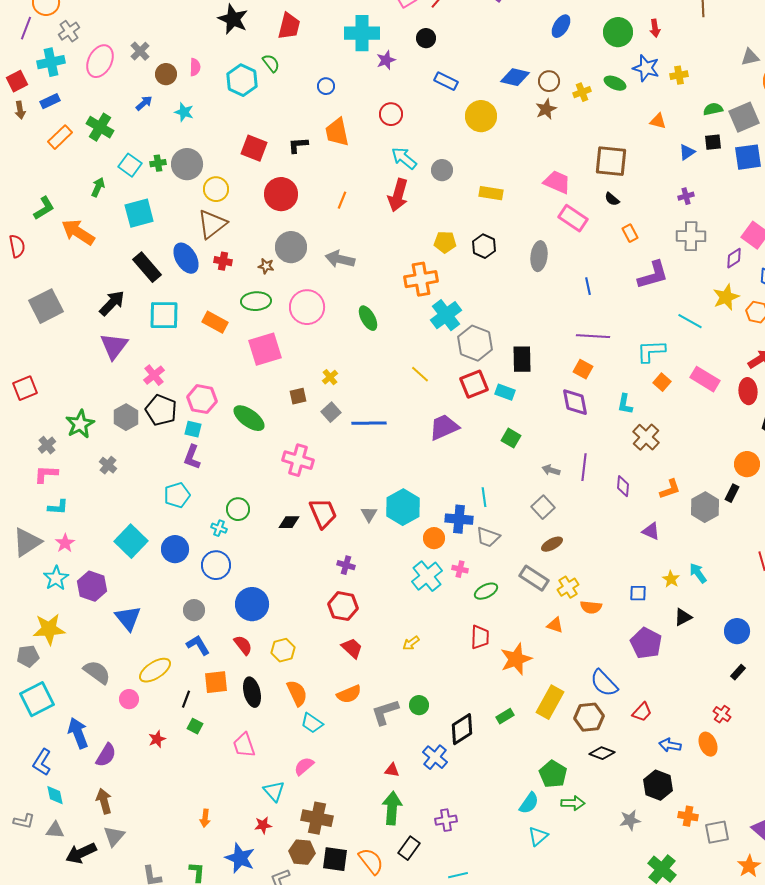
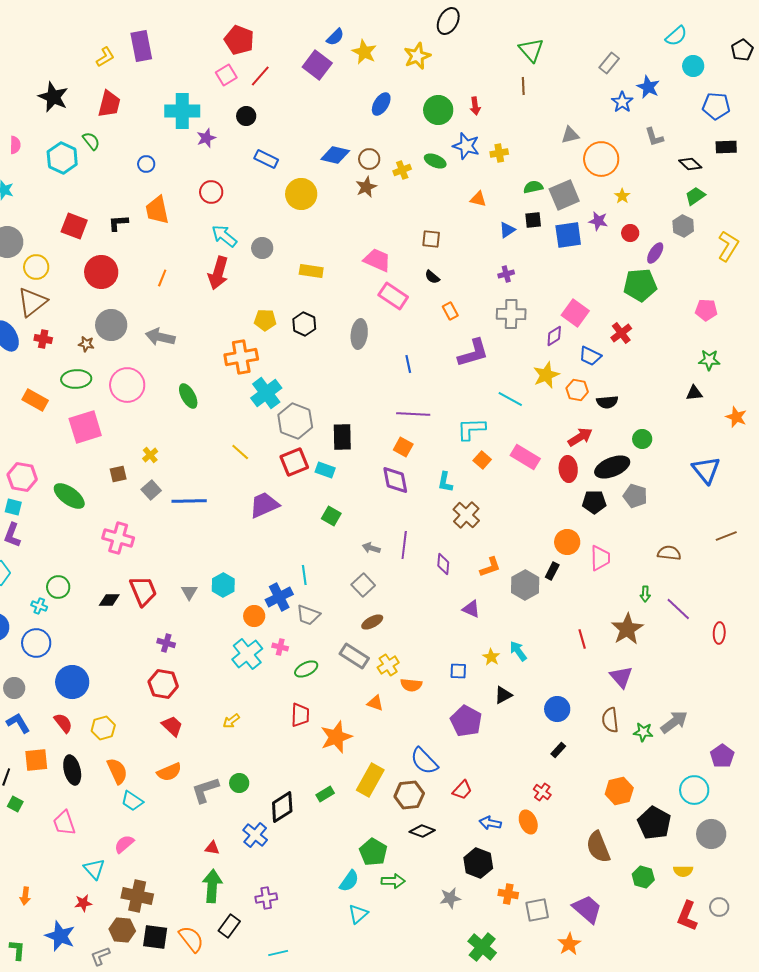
brown square: (611, 161) -> (431, 239), size x0.6
cyan hexagon: (403, 507) -> (223, 585), size x0.7
blue cross: (459, 519) -> (279, 597), turned -32

